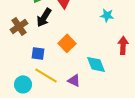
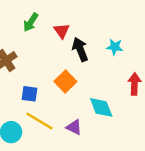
black arrow: (44, 17) -> (80, 49), moved, turned 126

